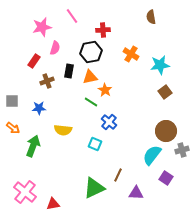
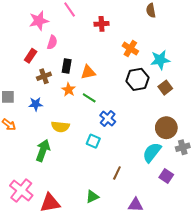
black hexagon: (91, 52) -> (138, 79), moved
orange star: (105, 90) -> (69, 90), moved
green arrow: (33, 146) -> (43, 150), moved
green triangle: (94, 188) -> (92, 197), moved, size x0.6
purple triangle: (136, 193) -> (135, 205), moved
red triangle: (53, 204) -> (50, 203), size x1.5

